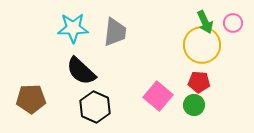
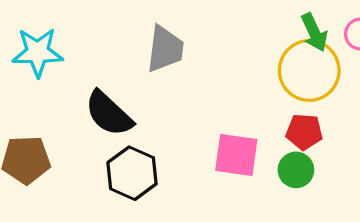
cyan star: (73, 28) -> (38, 52), moved
pink square: (158, 96) -> (236, 155), turned -32

